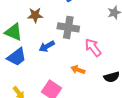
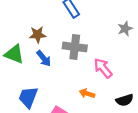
blue arrow: (47, 46) -> (44, 58), moved, turned -98
blue trapezoid: (17, 57) -> (28, 97), moved, turned 150

